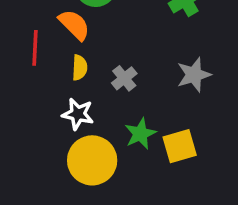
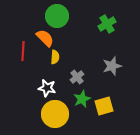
yellow semicircle: (80, 68) -> (55, 57), moved
gray cross: (124, 78) -> (77, 77), moved

